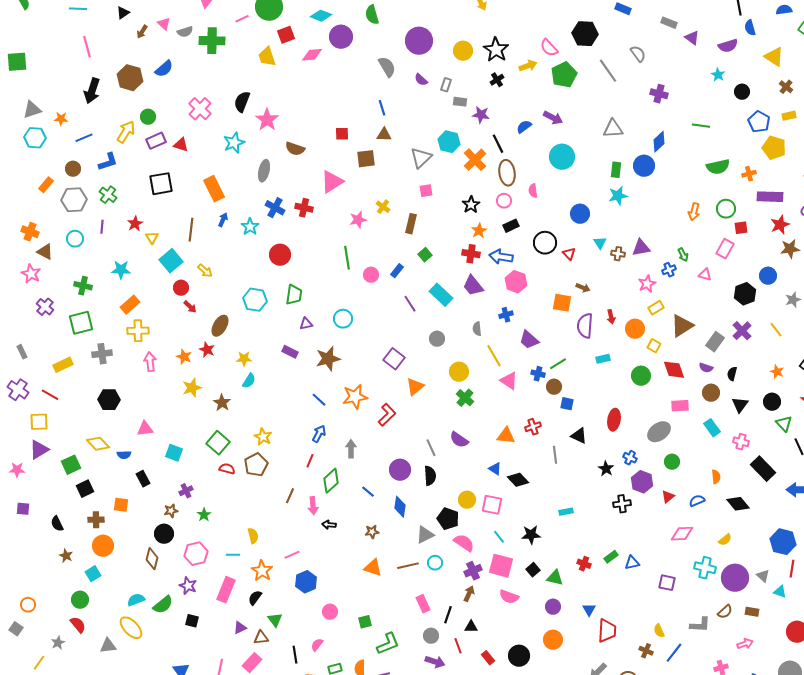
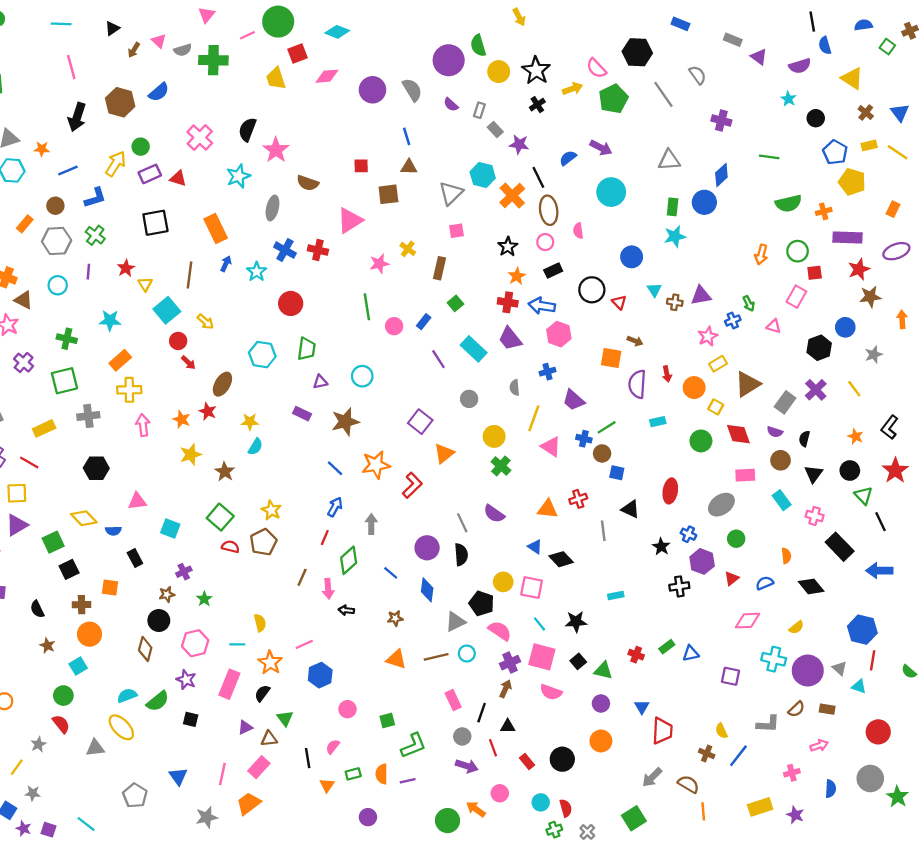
green semicircle: (372, 15) -> (478, 45), moved
purple circle: (341, 37) -> (372, 90), moved
gray rectangle: (460, 102) -> (495, 130), turned 40
yellow line: (494, 356) -> (534, 418), turned 50

